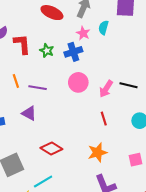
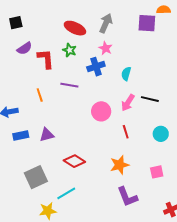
cyan semicircle: (103, 28) -> (126, 74), moved
green star: (47, 51) -> (70, 50), moved
pink circle: (78, 82) -> (101, 111), moved
purple line: (38, 88) -> (69, 85), moved
purple triangle: (29, 113) -> (47, 135), moved, turned -42

